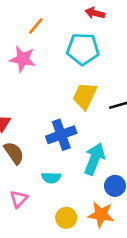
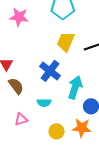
blue cross: (61, 135) -> (50, 71), turned -30
pink triangle: (19, 199) -> (21, 119), turned 32

